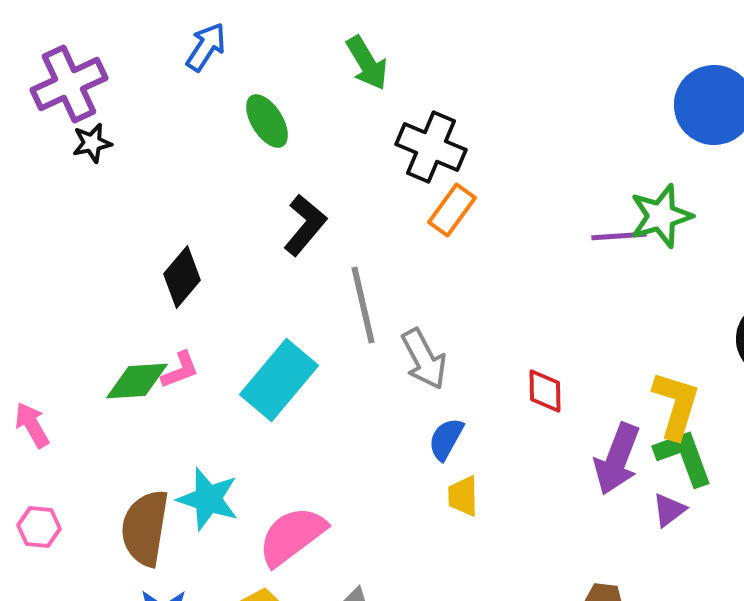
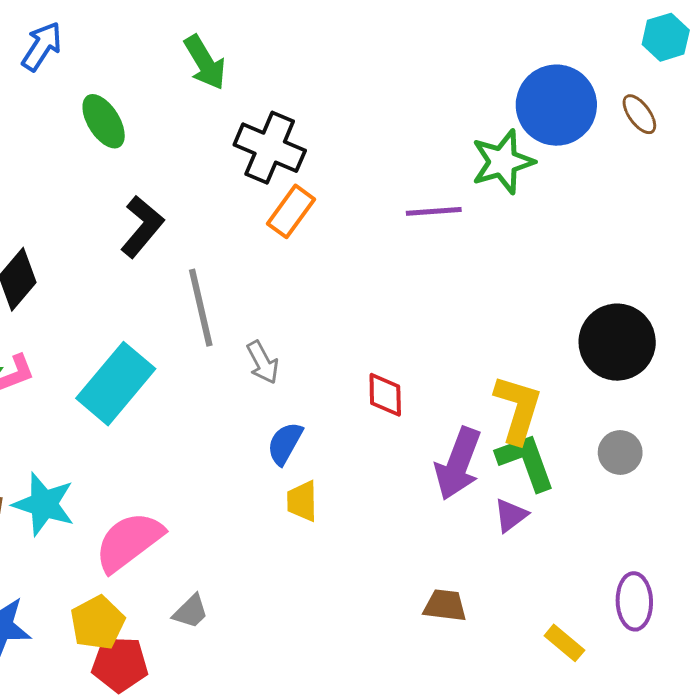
green star: (661, 216) -> (503, 162), moved
purple line: (619, 236) -> (434, 211), moved
gray arrow: (424, 359) -> (263, 362), size x0.7

